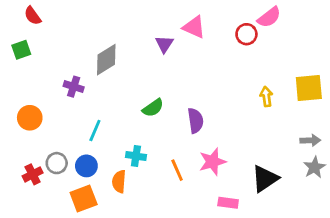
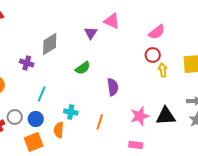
pink semicircle: (269, 17) -> (157, 32), moved
red circle: (246, 34) -> (153, 55), moved
green semicircle: (153, 108) -> (83, 68), moved
pink star: (212, 162) -> (140, 116), moved
orange line: (177, 170) -> (100, 122), turned 42
black triangle: (265, 179) -> (166, 116), moved, turned 30

